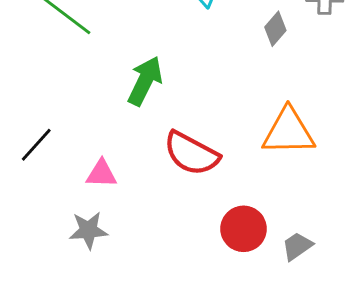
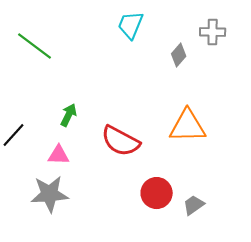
green arrow: (145, 81) -> (69, 115), moved, size x0.7
gray star: (88, 230) -> (50, 194), size x1.4

